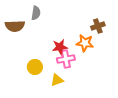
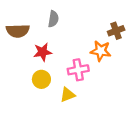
gray semicircle: (36, 13) -> (53, 19), moved
red star: (60, 47) -> (43, 52), moved

